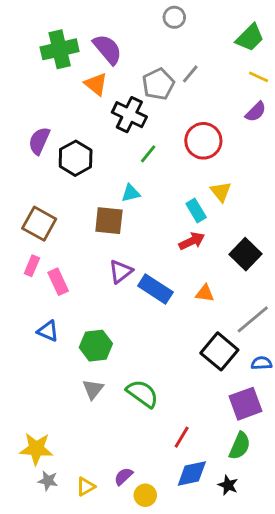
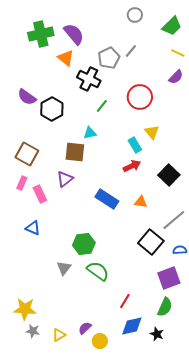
gray circle: (174, 17) -> (135, 15), moved
purple semicircle: (39, 141) -> (27, 97), turned -78
purple triangle: (121, 272) -> (65, 179), moved
green hexagon: (96, 346) -> (84, 244), moved

